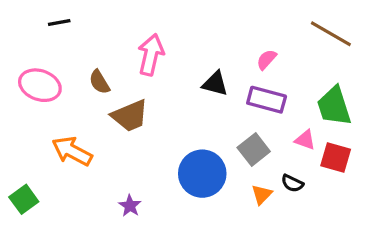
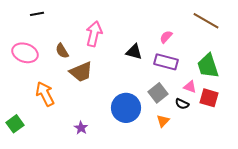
orange arrow: (72, 151) -> (45, 94), turned 35
black semicircle: (292, 183) -> (182, 104), moved

